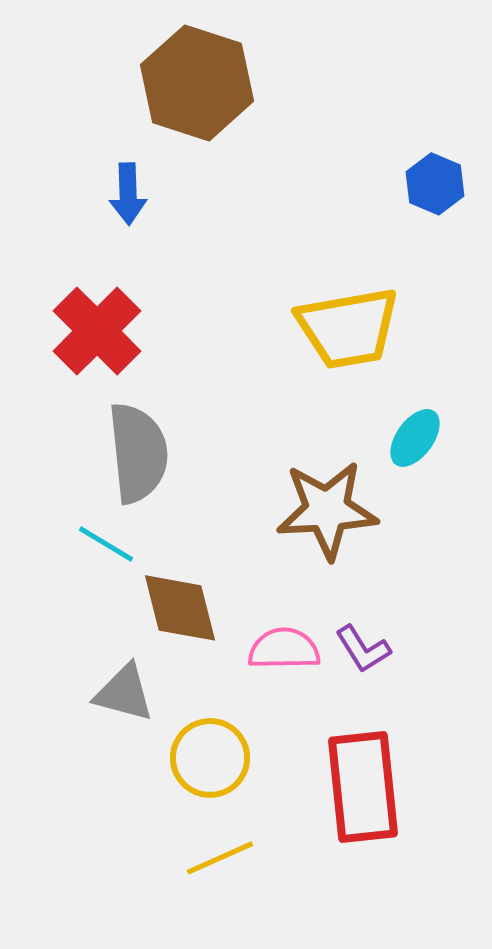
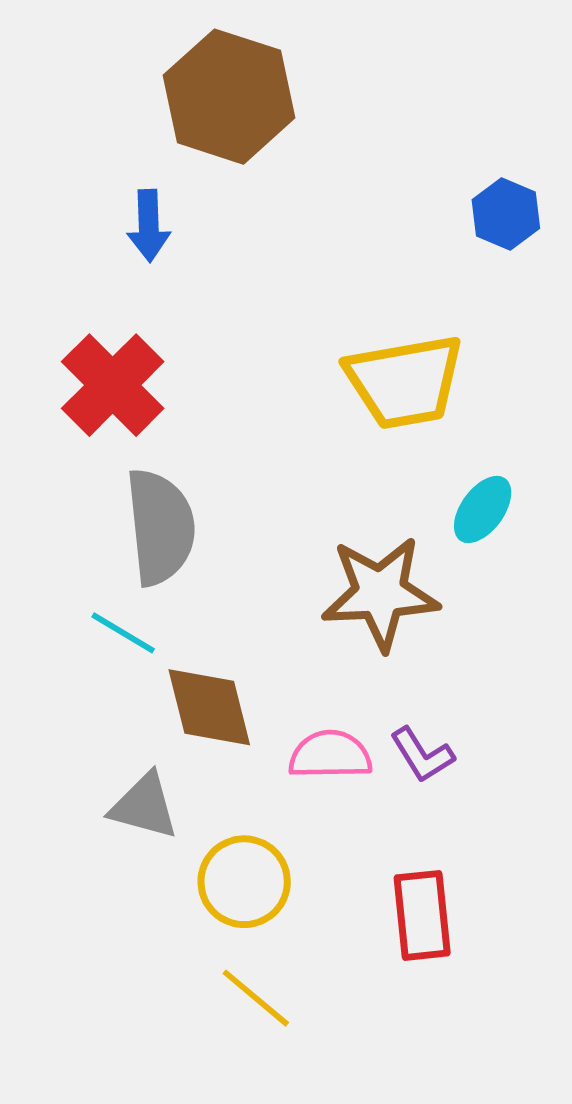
red rectangle: (363, 787) -> (422, 915), size x0.7
yellow line: (220, 858) -> (256, 998), turned 64

